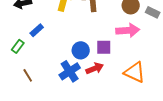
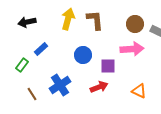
blue circle: (81, 50) -> (83, 55), moved
blue cross: (70, 71) -> (60, 85), moved
orange triangle: (135, 72) -> (139, 91), size x0.7

